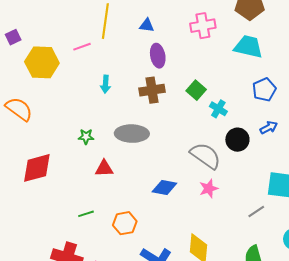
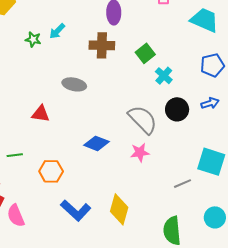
cyan arrow: (106, 84) -> (57, 31), turned 30
gray ellipse: (132, 134) -> (74, 84), size x0.7
green star: (86, 137) -> (33, 39), moved

